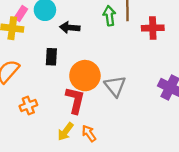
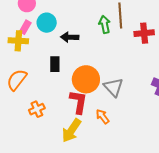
yellow arrow: (66, 132) -> (72, 130), size x1.4
orange arrow: (89, 133) -> (102, 117), moved

